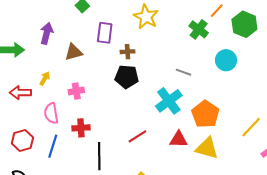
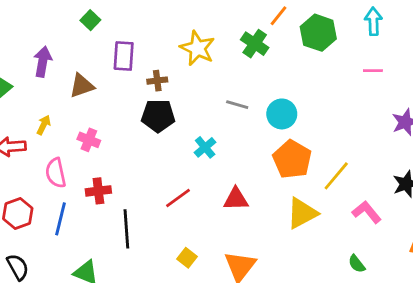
yellow star: (146, 17) -> (197, 48), moved
cyan circle: (226, 60) -> (282, 114), moved
pink cross: (76, 91) -> (89, 140), turned 35
cyan cross: (169, 101) -> (205, 147), moved, size x0.6
orange pentagon: (205, 114) -> (292, 159), moved
yellow triangle: (207, 148) -> (302, 213), moved, turned -40

